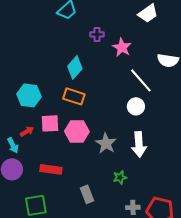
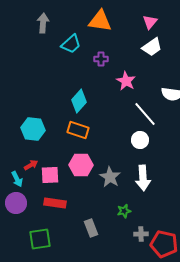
purple cross: (97, 34) -> (101, 59), moved
pink square: (50, 123) -> (50, 175), moved
gray cross: (133, 207) -> (141, 234), moved

